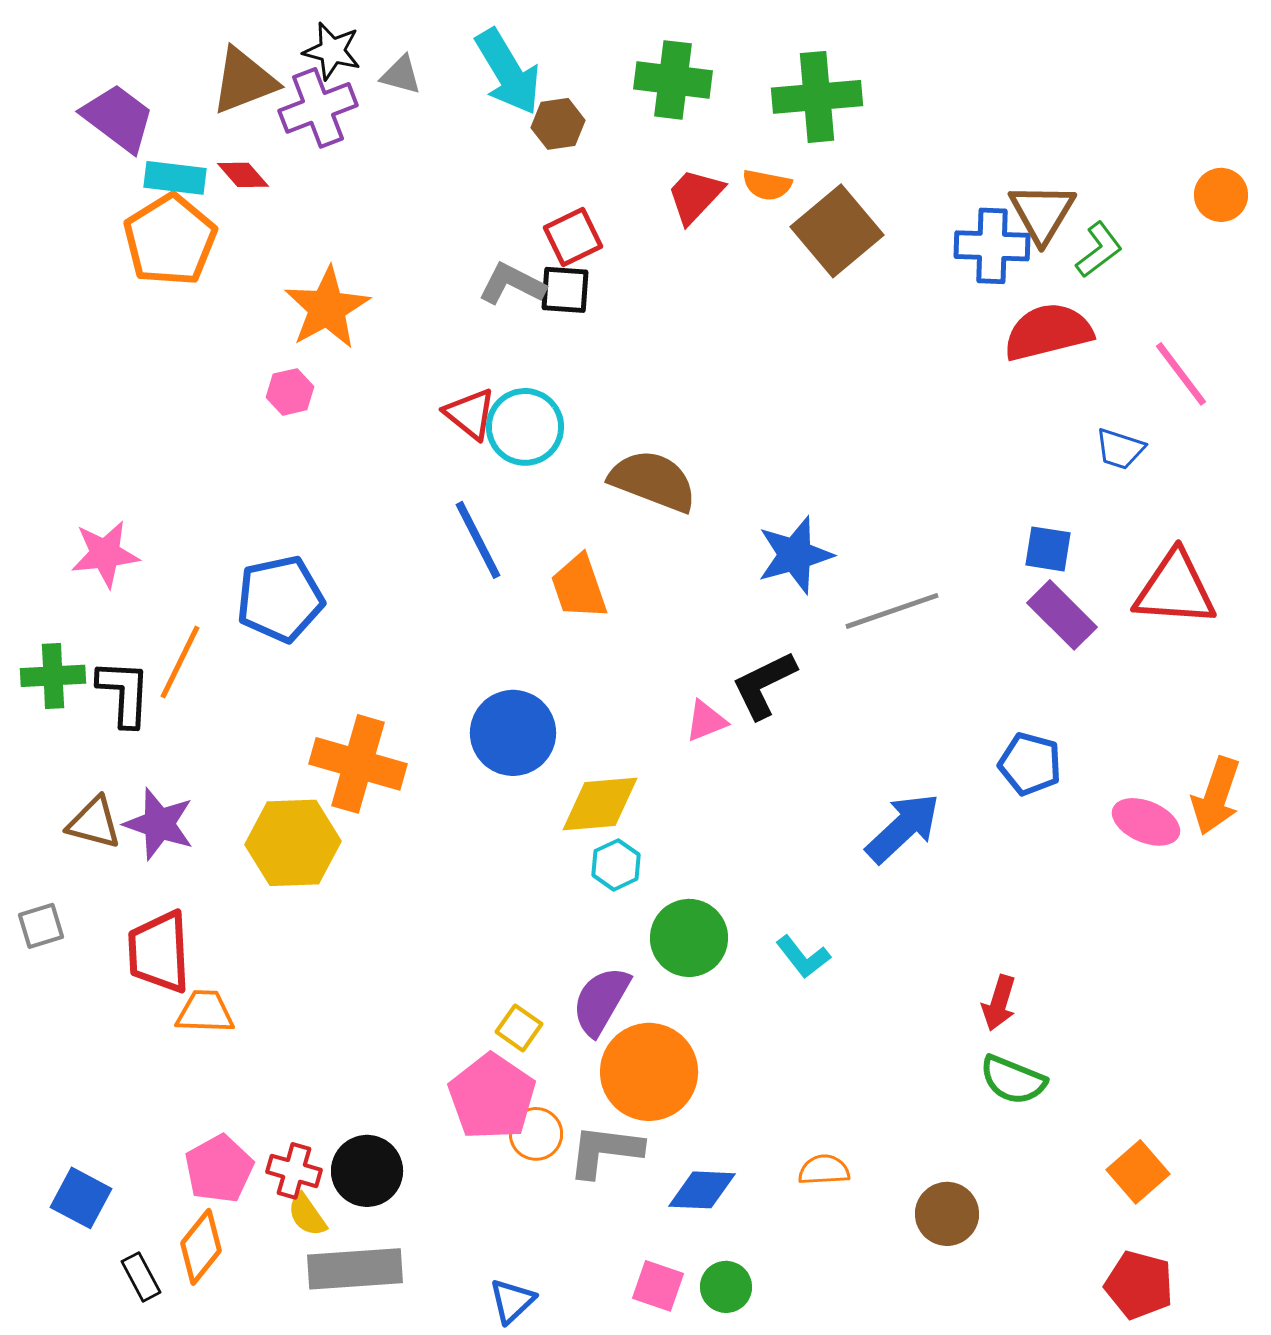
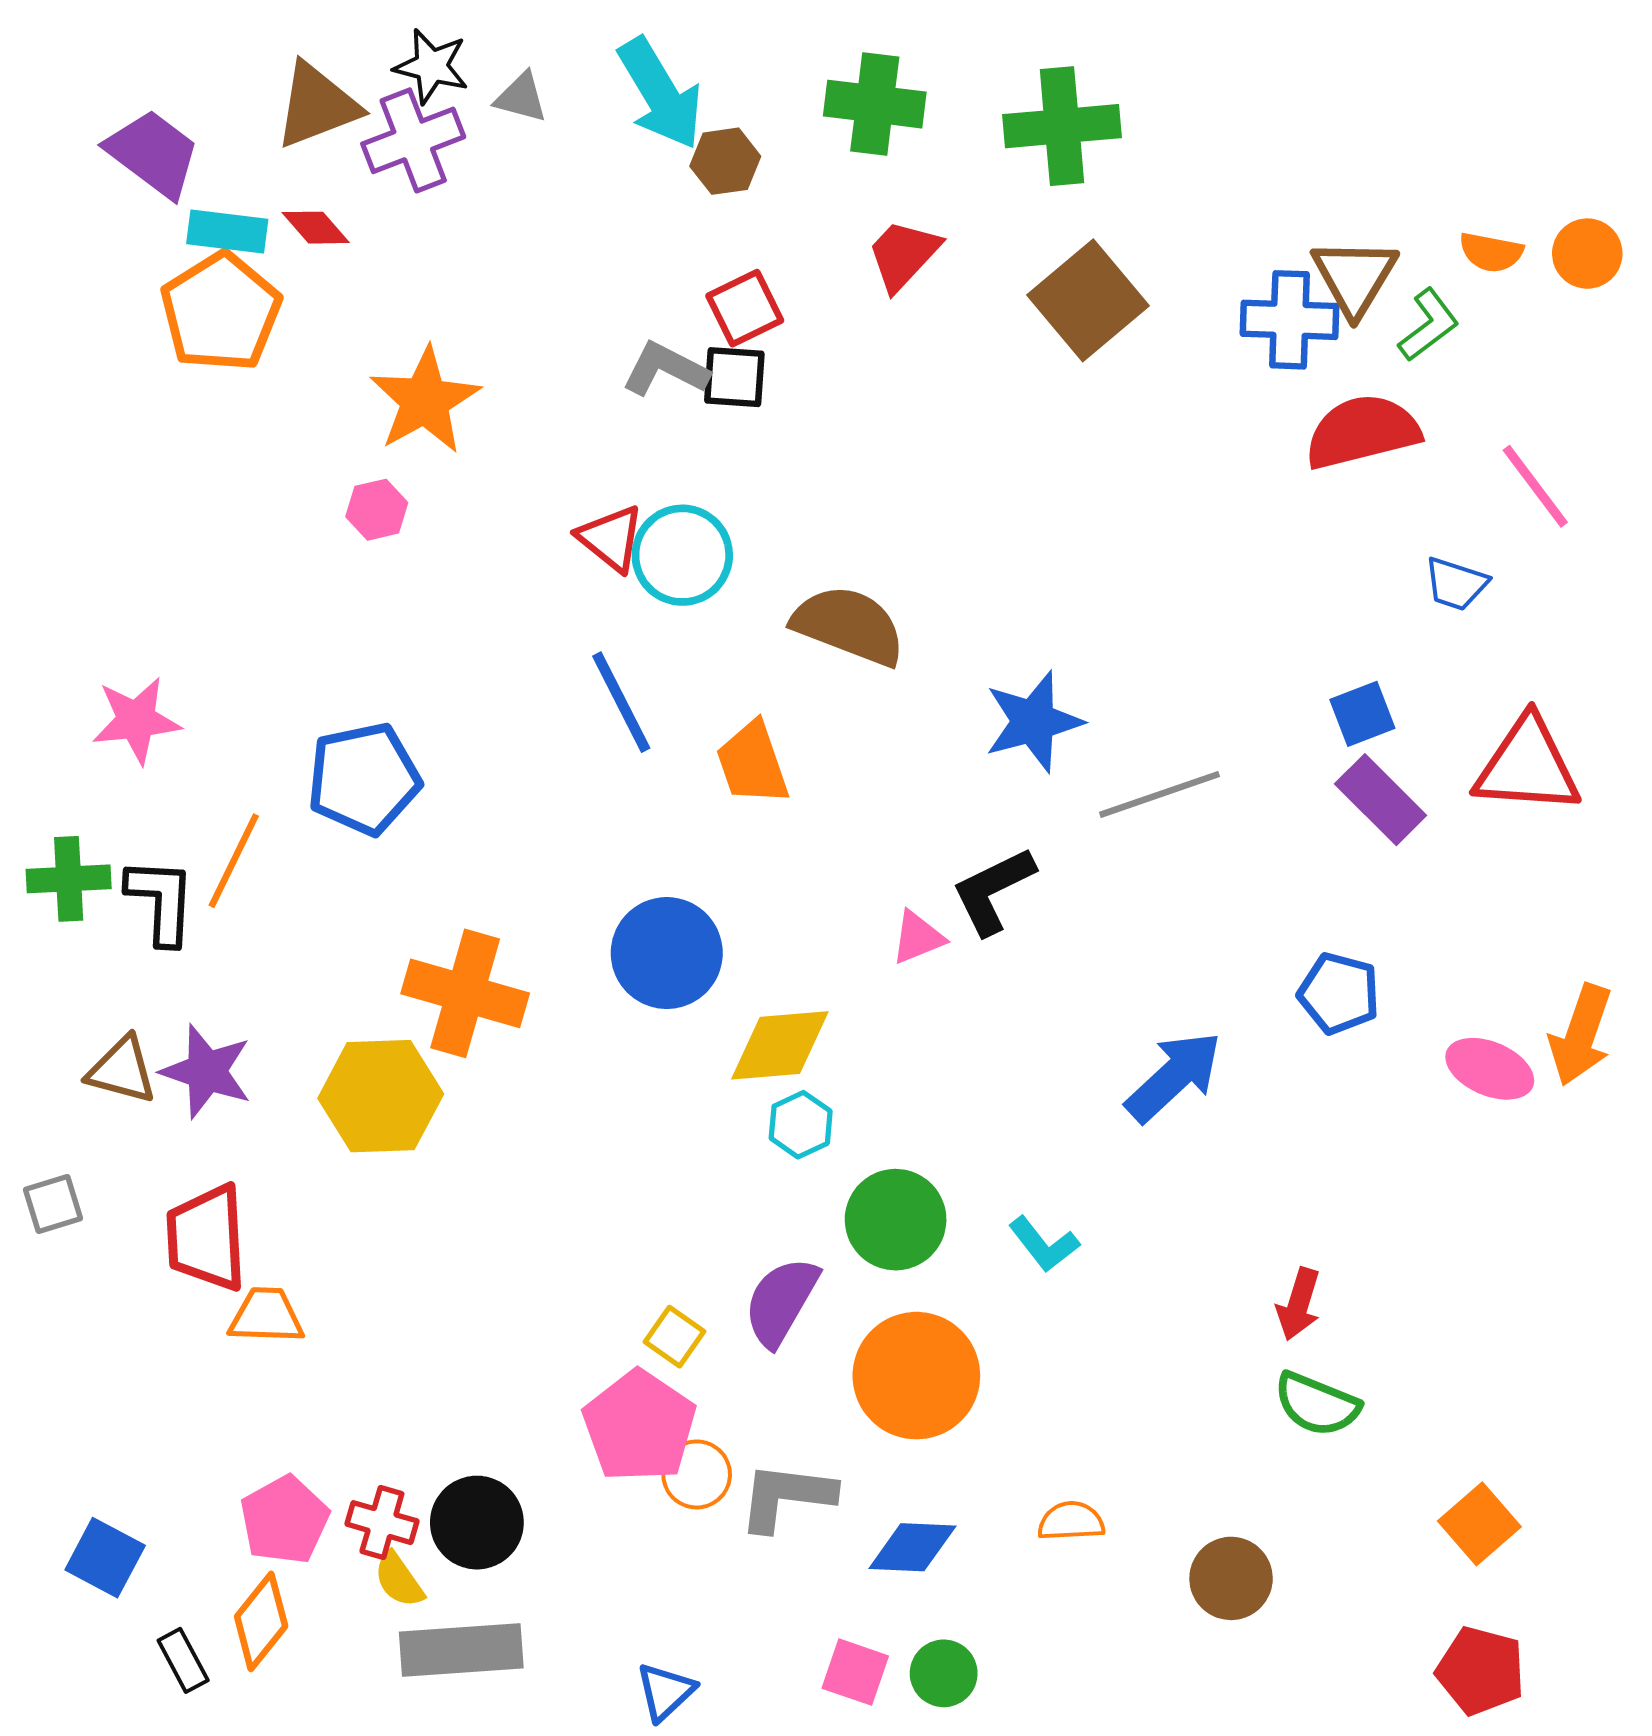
orange semicircle: (767, 185) -> (1491, 252), moved
blue square: (1048, 549) -> (1362, 714), turned -30
orange circle: (649, 1072) -> (916, 1376), moved

